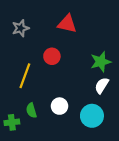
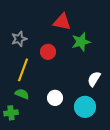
gray star: (21, 28) -> (19, 39), moved
green star: (101, 62) -> (81, 42), moved
green semicircle: (31, 110) -> (22, 94), moved, turned 128

